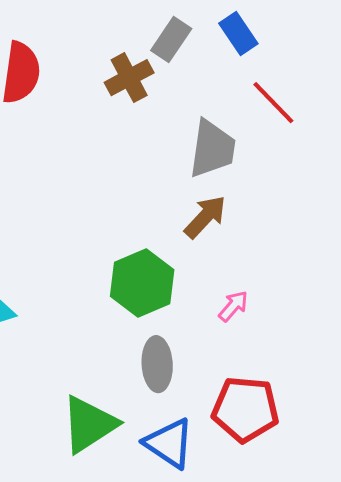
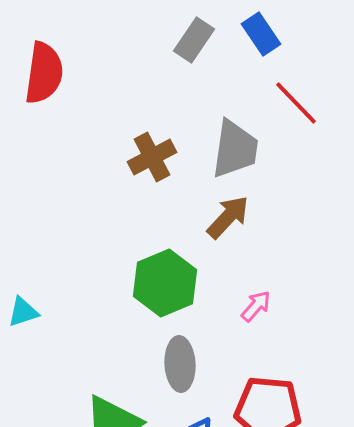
brown cross: (129, 78) -> (152, 157), moved

